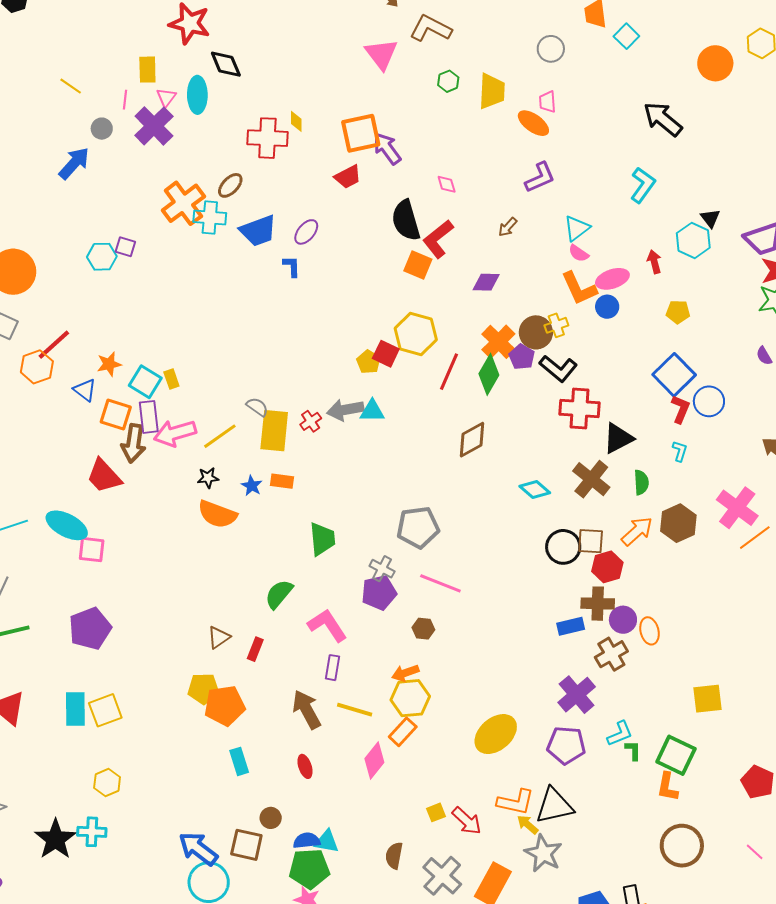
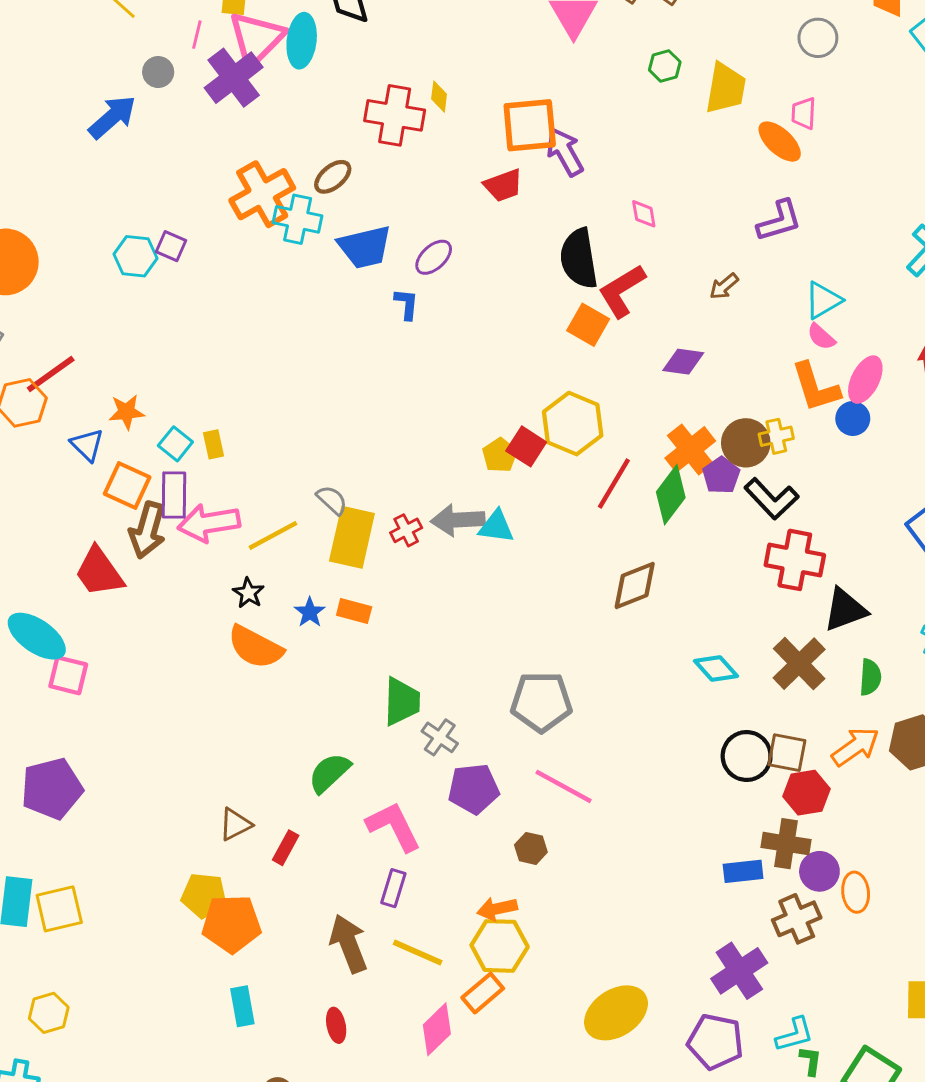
pink triangle: (166, 97) -> (256, 39), size x2.0
pink ellipse: (612, 279) -> (865, 380), turned -52
cyan square: (145, 382) -> (175, 444), size x0.7
black star: (208, 478) -> (248, 593), turned 30
gray cross: (382, 569) -> (440, 737), moved

